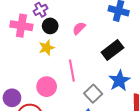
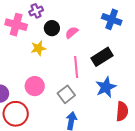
black circle: (50, 26) -> (52, 28), moved
pink line: (72, 71) -> (76, 67), moved
gray square: (93, 94) -> (66, 94), moved

